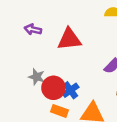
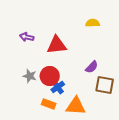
red circle: (53, 88) -> (50, 76), moved

